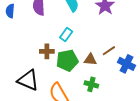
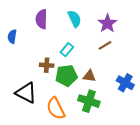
blue semicircle: (10, 11) -> (12, 37), moved
brown line: (109, 51) -> (105, 45), moved
green cross: (91, 84) -> (89, 101), size x1.5

